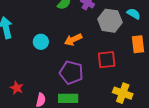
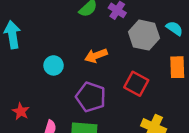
cyan circle: (41, 42) -> (54, 65), moved
red square: (107, 60) -> (136, 84), turned 30

